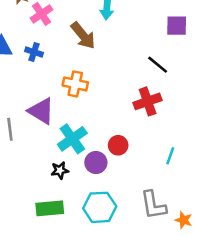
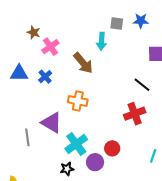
blue cross: (34, 52) -> (45, 77), turned 32

